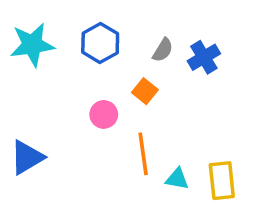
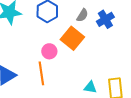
orange square: (145, 91) -> (72, 38), size x1.6
orange line: (143, 154) -> (41, 73), moved

